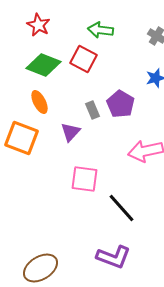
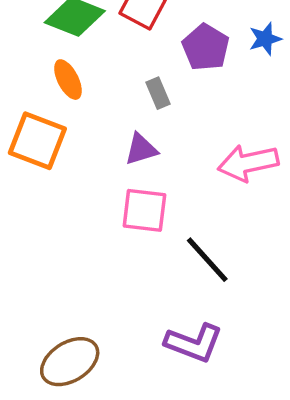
purple pentagon: (121, 104) -> (206, 47), moved
purple triangle: (71, 132) -> (141, 149), moved, turned 30

